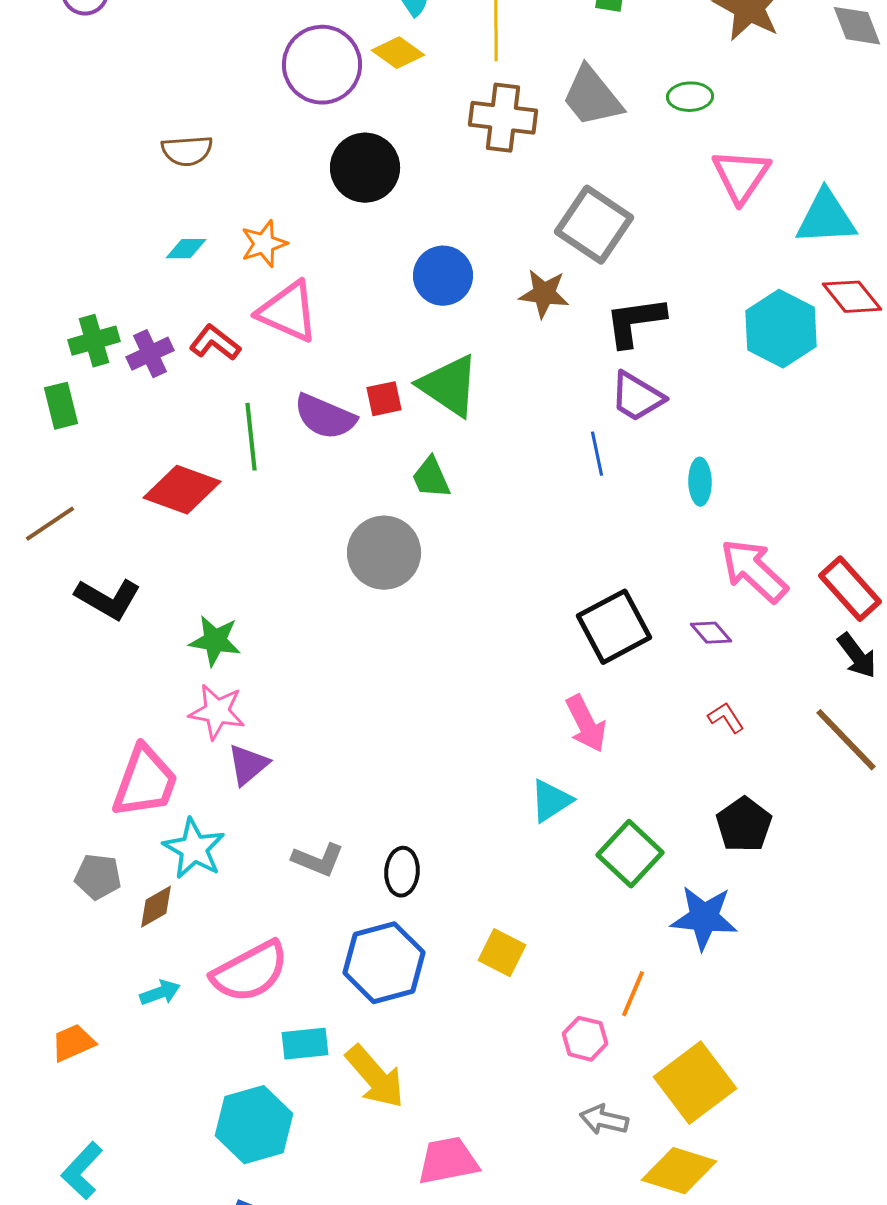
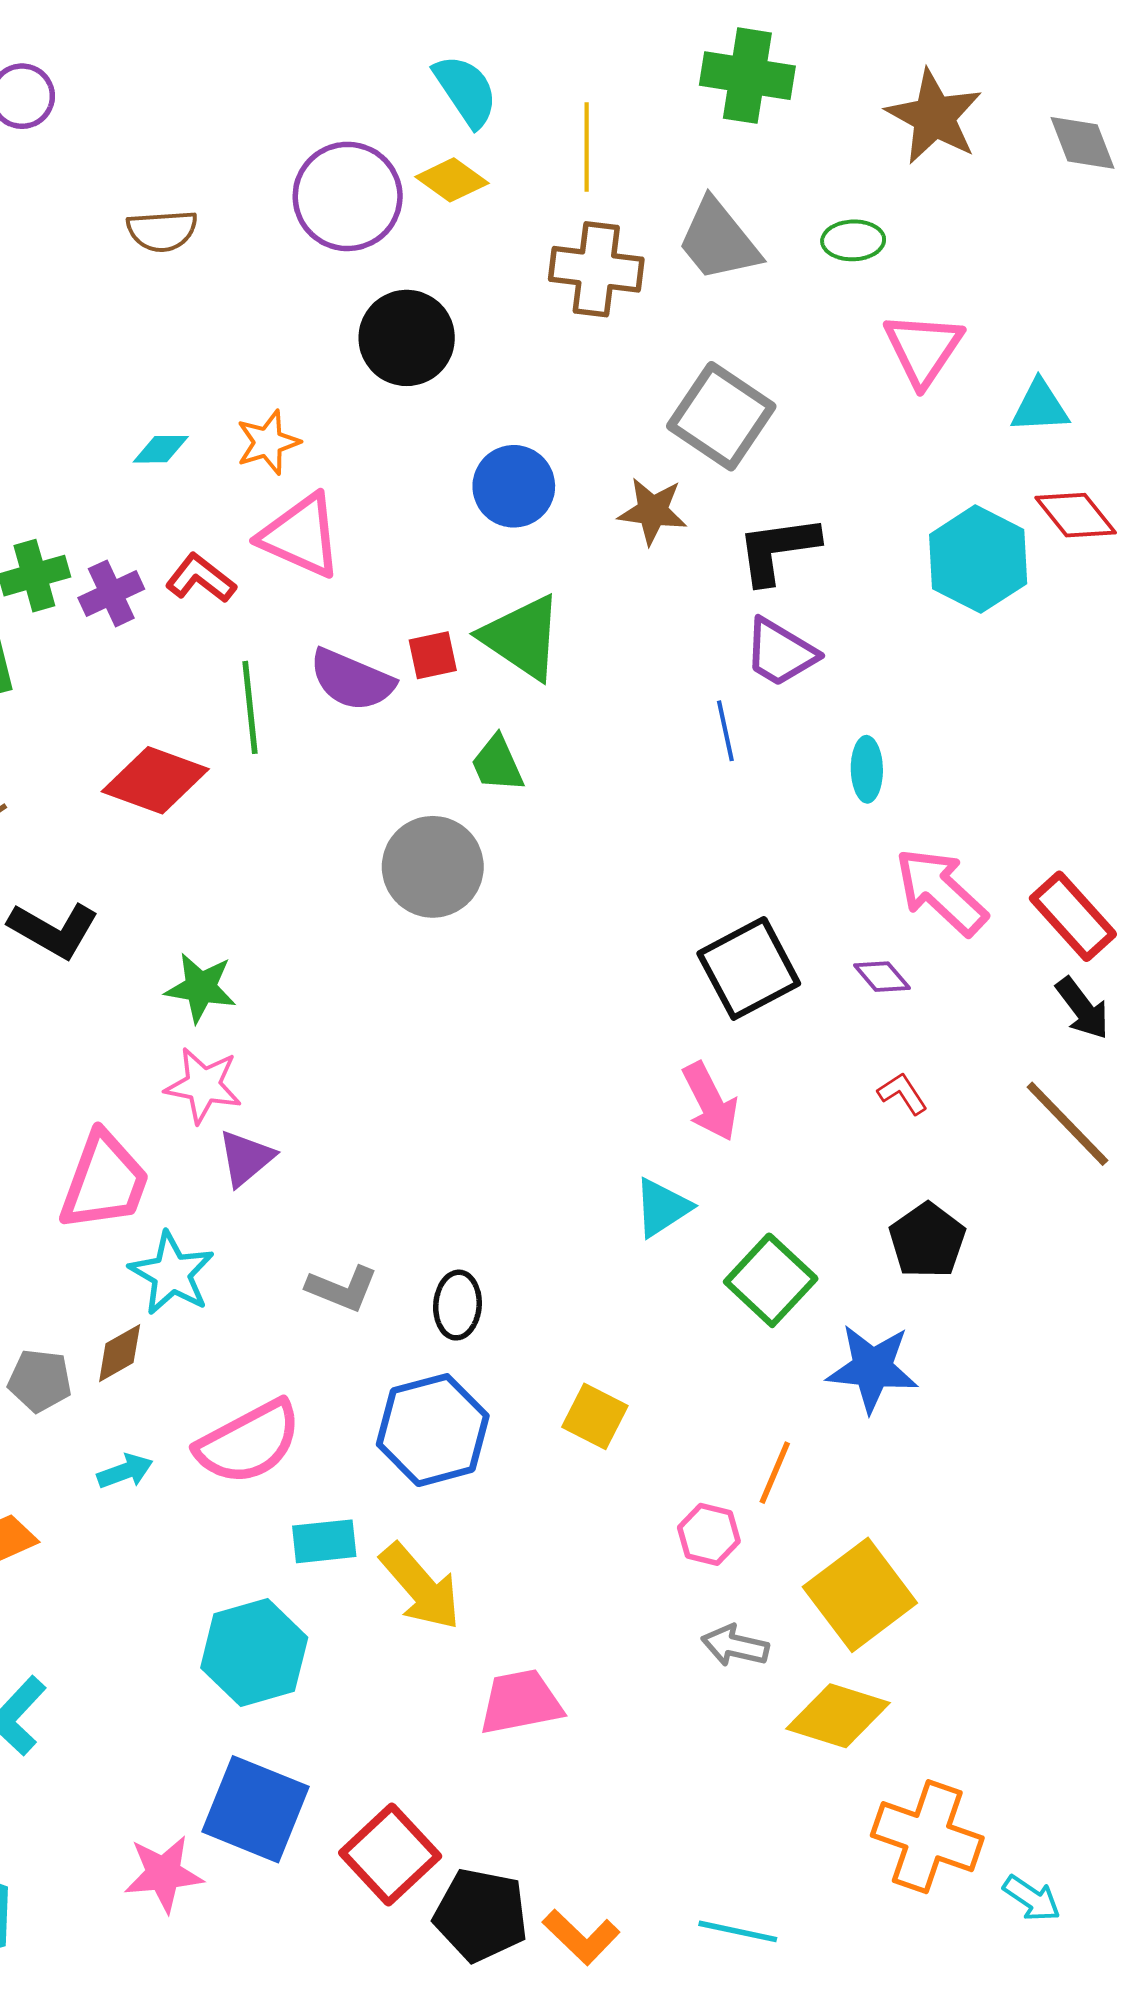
brown semicircle: (187, 151) -> (162, 231), moved
cyan triangle: (826, 218) -> (1040, 407), size x0.7
gray pentagon: (98, 877) -> (40, 1381), moved

